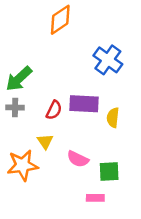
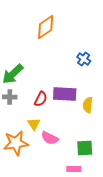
blue cross: (108, 60) -> (84, 59), size x0.6
pink semicircle: (78, 159) -> (50, 138), moved

